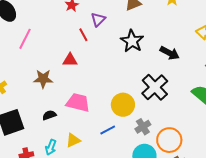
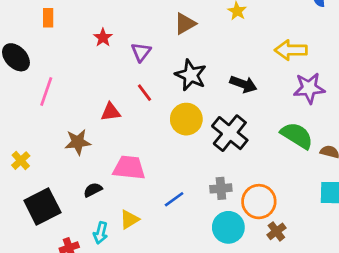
red line: (83, 35) -> (144, 93), moved
yellow circle: (123, 105) -> (186, 119), moved
gray cross: (143, 127) -> (221, 188), turned 35

